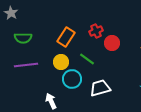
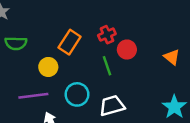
green line: (87, 59) -> (107, 66), moved, turned 35
yellow circle: (61, 62) -> (48, 67), moved
purple line: (26, 65) -> (33, 96), moved

